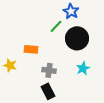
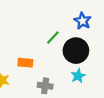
blue star: (71, 11) -> (83, 21), moved
cyan star: (83, 68) -> (78, 76), moved

